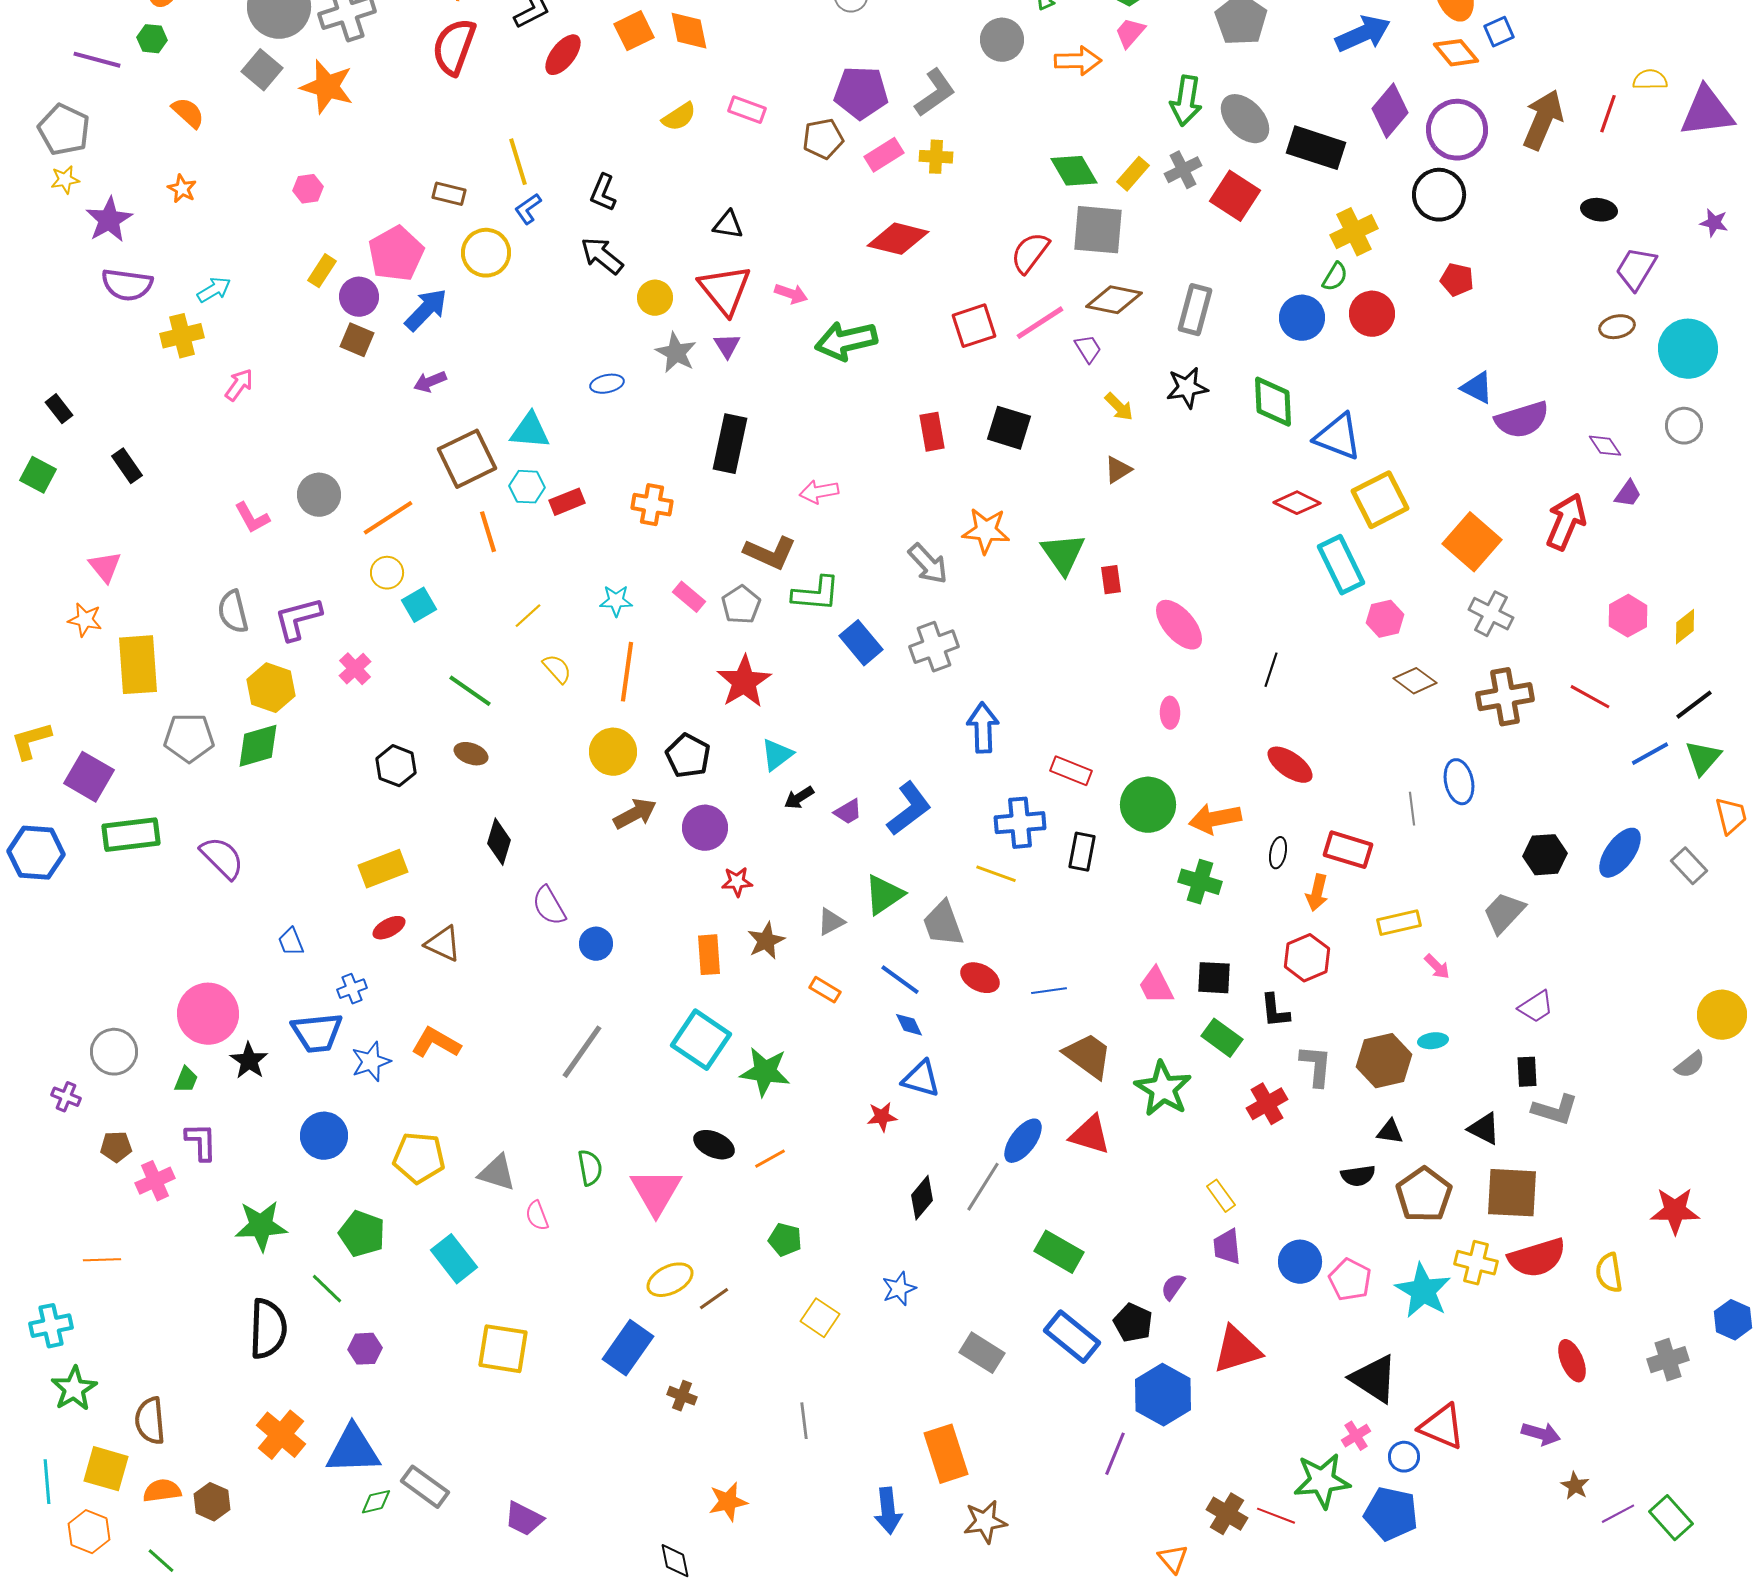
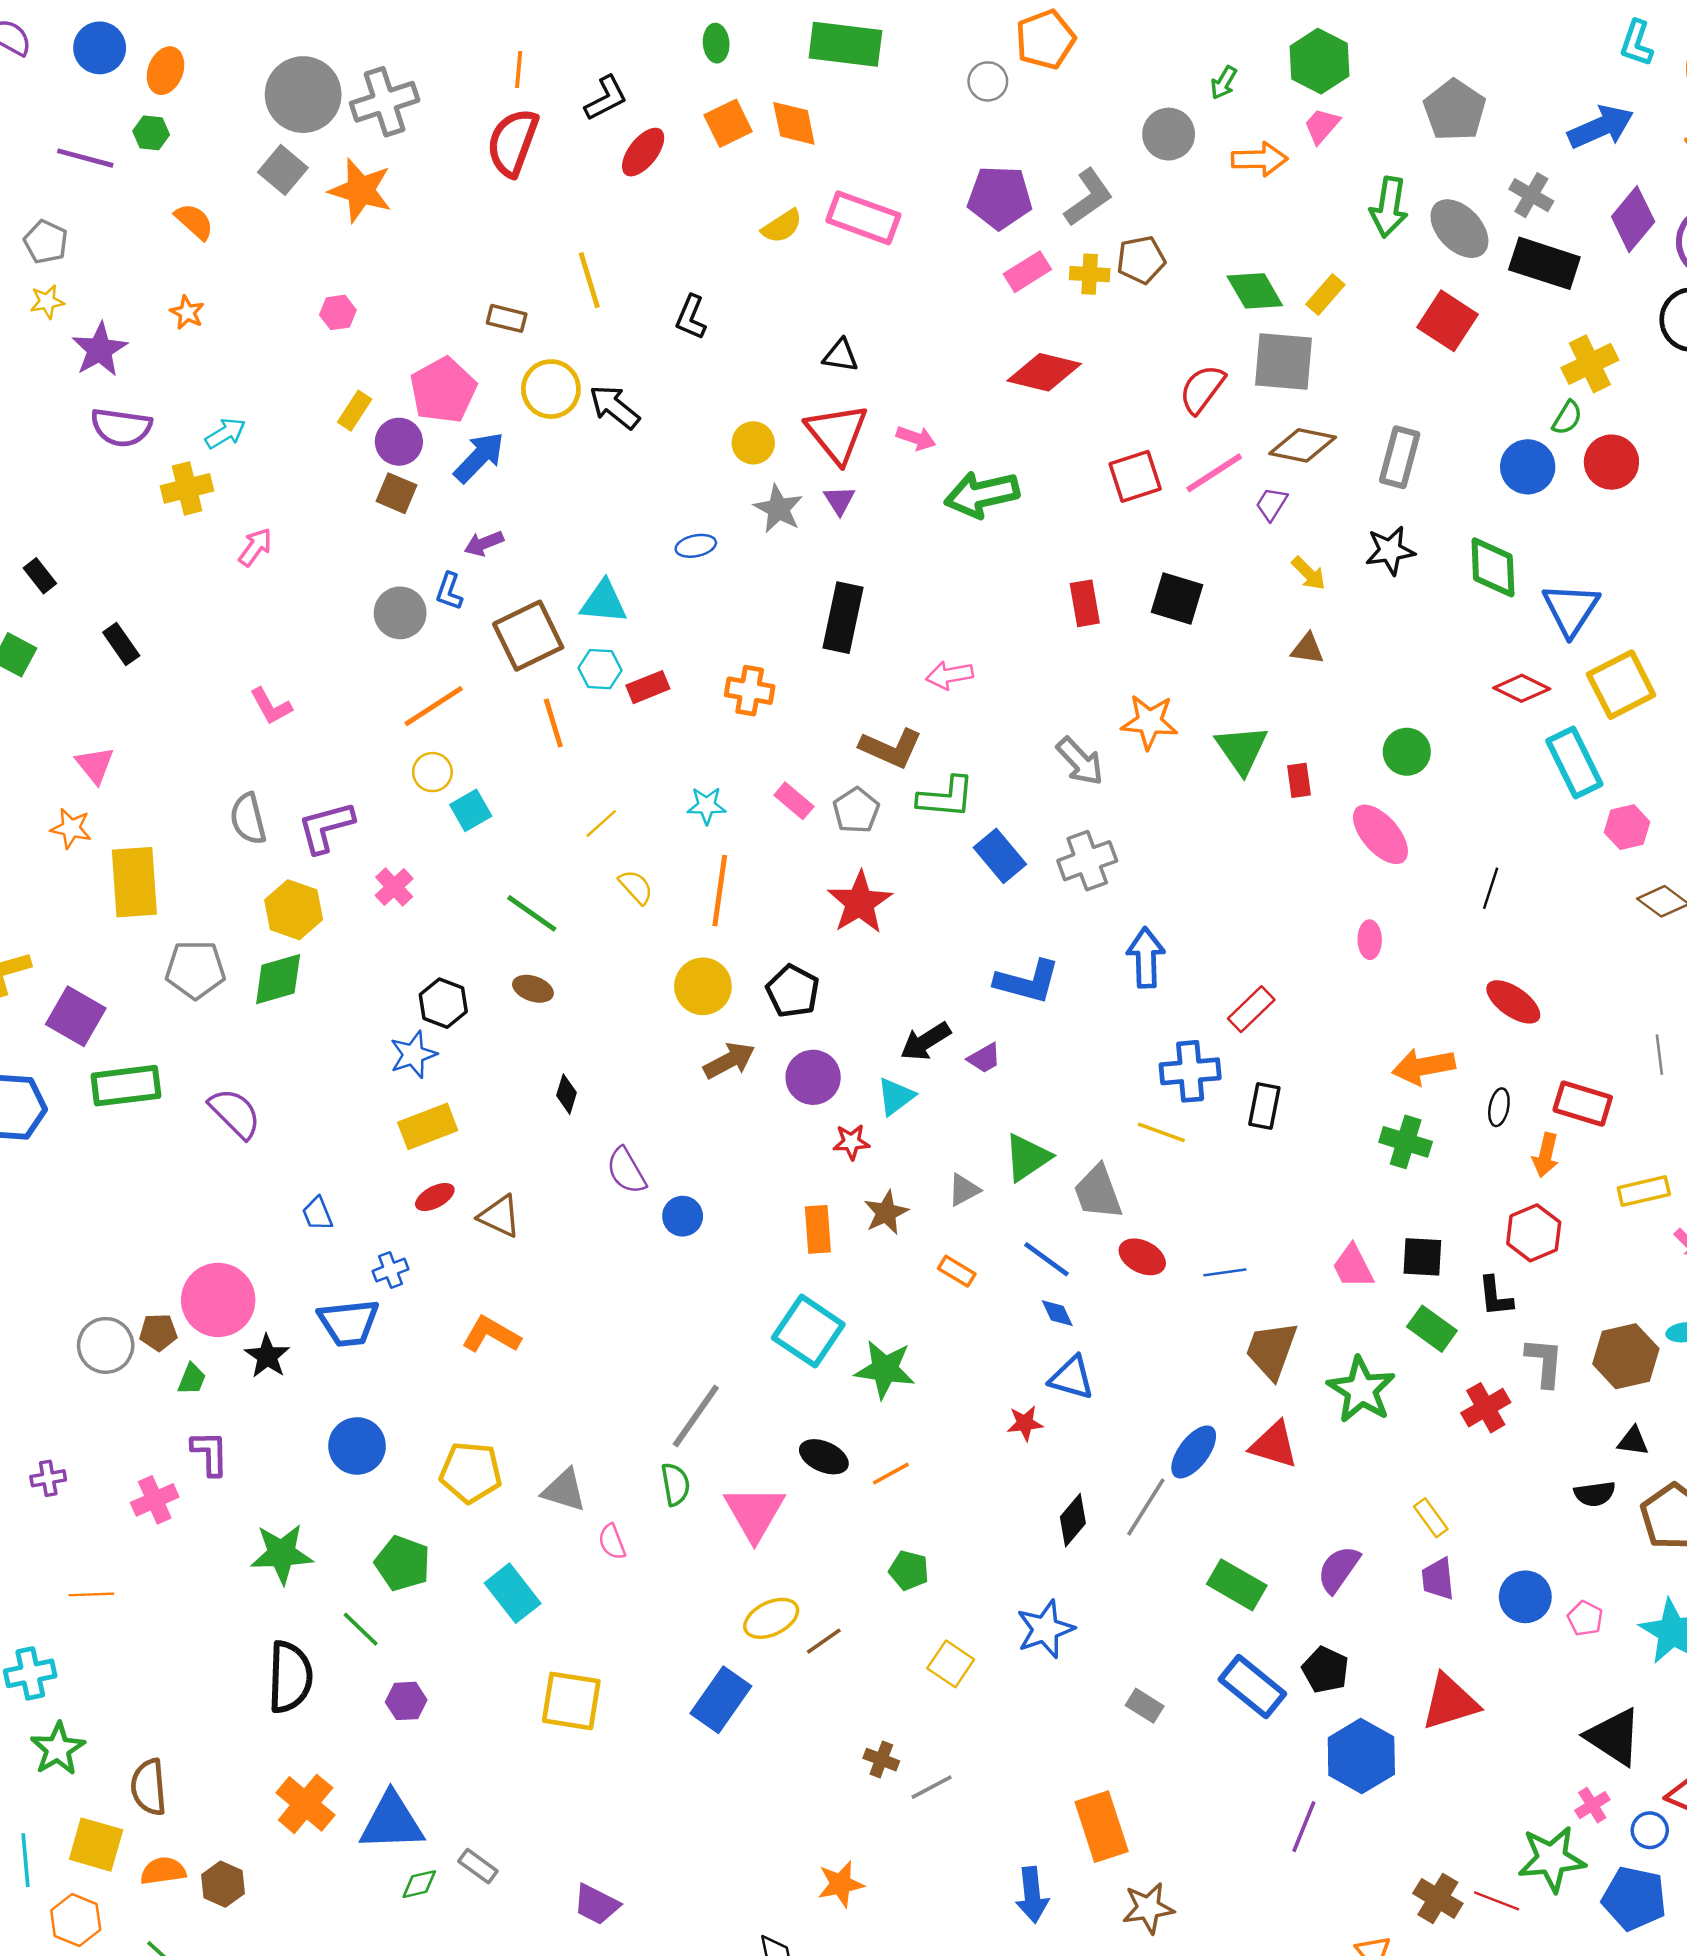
pink rectangle: (747, 110) -> (863, 218), size x1.6
gray pentagon: (64, 130) -> (46, 242), size x0.7
brown pentagon: (823, 139) -> (1141, 260), moved
gray cross: (1183, 170) -> (1531, 195), moved, turned -33
blue L-shape: (528, 209) -> (449, 591), moved, turned -36
black arrow: (602, 256) -> (614, 407), moved
purple trapezoid: (1088, 349) -> (1272, 504), turned -116
blue triangle: (1338, 437) -> (1571, 609), turned 42
brown triangle: (1118, 470) -> (1307, 649), turned 40
gray circle: (319, 495) -> (400, 613), moved
cyan triangle: (777, 755) -> (896, 1096), moved
red rectangle: (1071, 771) -> (1251, 1009), turned -66
black arrow: (799, 798) -> (926, 1041), size x1.4
green circle: (1148, 805) -> (1407, 752), moved, size x0.7
blue L-shape: (909, 809) -> (1027, 982), moved, turned 52
black diamond: (499, 842) -> (566, 1094), size x0.7
gray line: (582, 1052) -> (696, 1416), moved
brown trapezoid: (1088, 1056) -> (1272, 1350), turned -106
blue star: (371, 1062) -> (413, 1055), moved
purple cross: (66, 1097) -> (48, 1478), moved, turned -32
brown pentagon: (116, 1147) -> (158, 1332), moved
pink pentagon: (1350, 1280) -> (1585, 1618), size x0.7
purple semicircle: (1173, 1287) -> (1339, 1569), moved, size x1.5
blue star: (899, 1289) -> (1045, 1629), size x1.4
gray rectangle: (982, 1353) -> (1145, 1706), size x0.7
brown cross: (682, 1396) -> (881, 1760), moved
gray line: (804, 1421) -> (932, 1787), turned 69
gray rectangle: (425, 1487) -> (478, 1866), size x0.7

